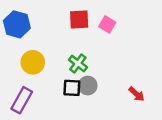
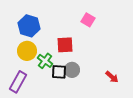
red square: (79, 20) -> (65, 45), moved
blue hexagon: (17, 24) -> (29, 26), moved
green cross: (78, 64) -> (45, 61), moved

